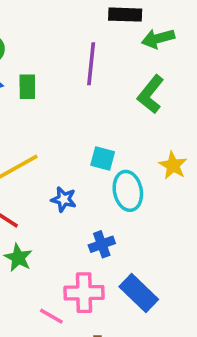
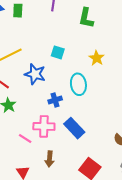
green L-shape: (151, 94) -> (86, 18), turned -30
cyan ellipse: (128, 191) -> (78, 84), moved
blue star: (64, 199) -> (35, 74), size x1.5

